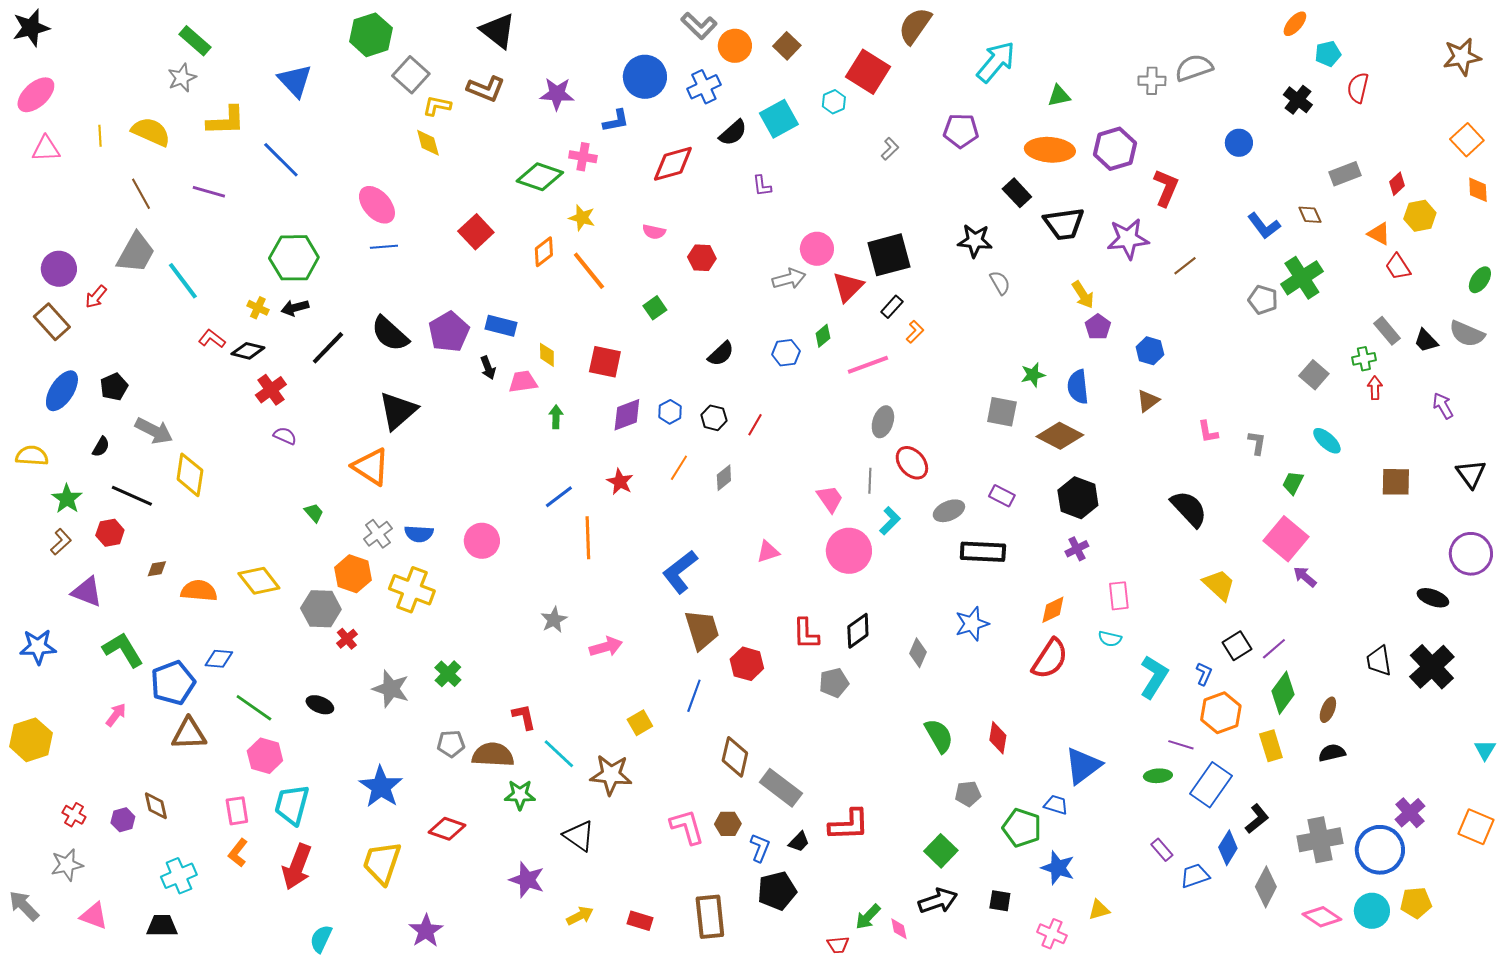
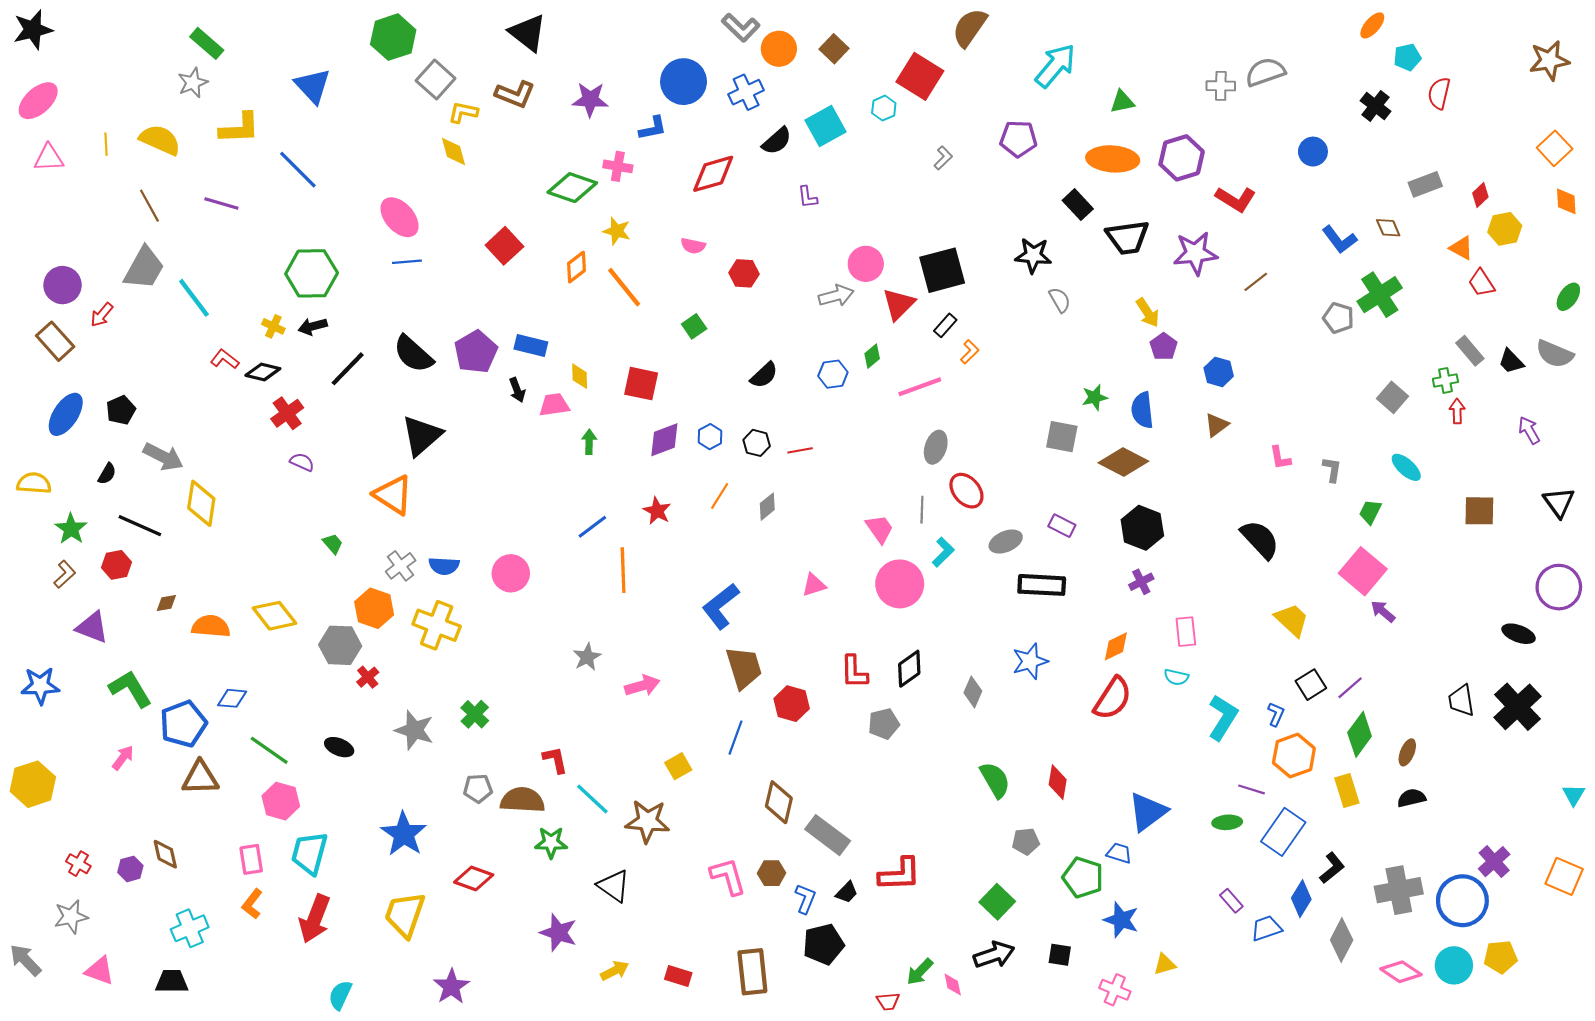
red L-shape: (1166, 188) -> (1236, 199), turned 99
red line: (755, 425) -> (800, 450), turned 50

